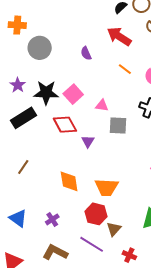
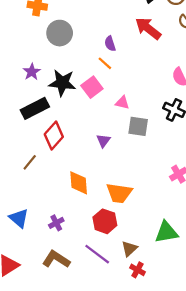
orange line: (125, 69) -> (105, 63), moved
red diamond: (65, 125) -> (54, 136), moved, turned 65
brown triangle: (114, 229) -> (129, 249), moved

